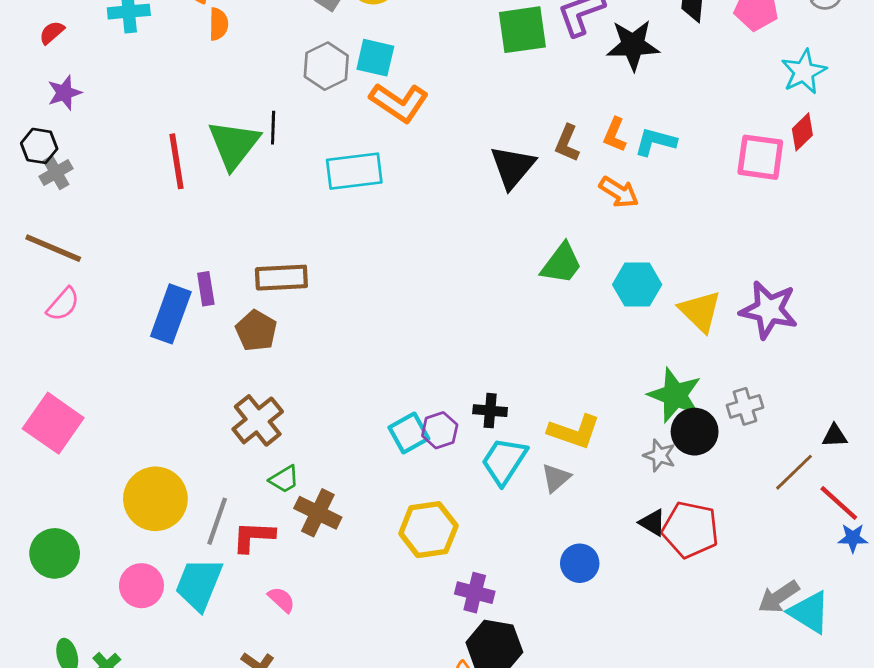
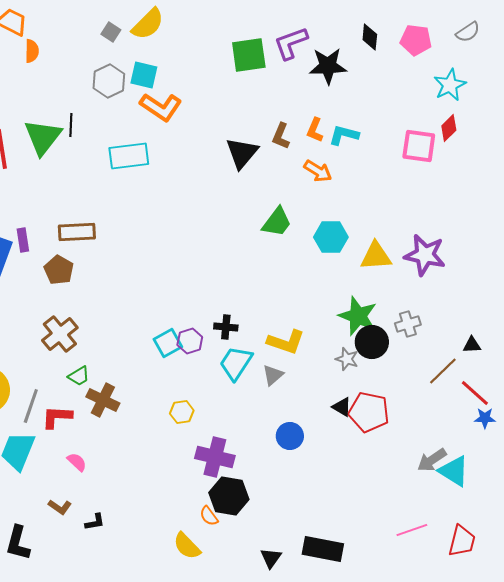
yellow triangle: (700, 311) -> (376, 256), turned -48
yellow hexagon: (428, 530) -> (182, 412), size x0.6
purple cross: (475, 593) -> (215, 457), size x1.4

